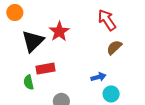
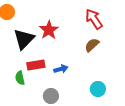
brown semicircle: (114, 47) -> (92, 45), moved
blue arrow: (98, 77) -> (61, 69), moved

